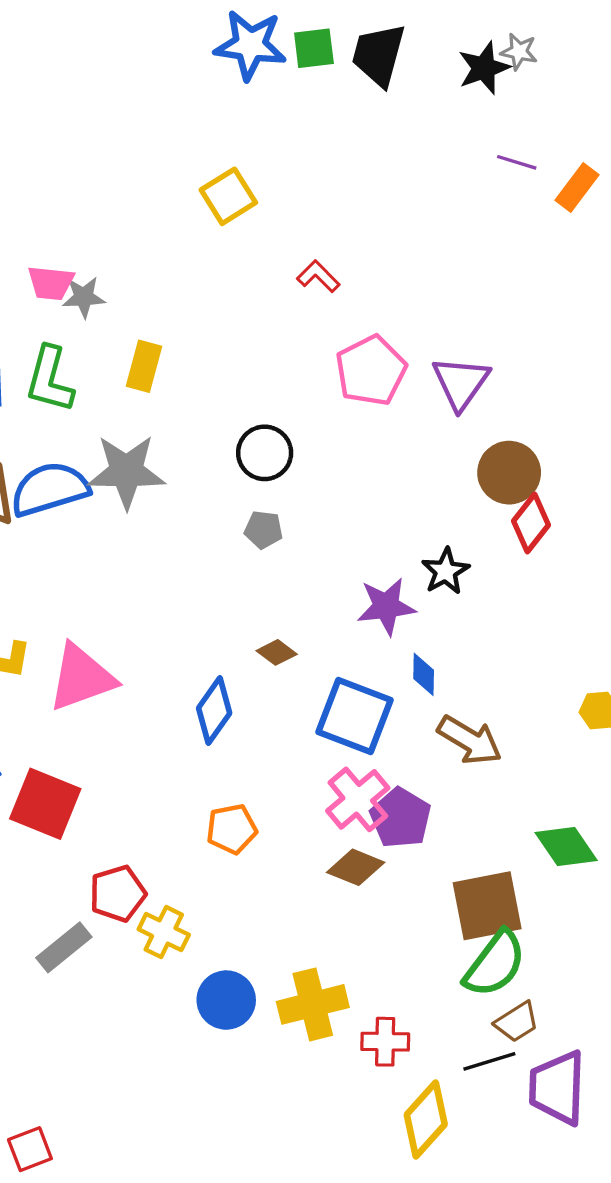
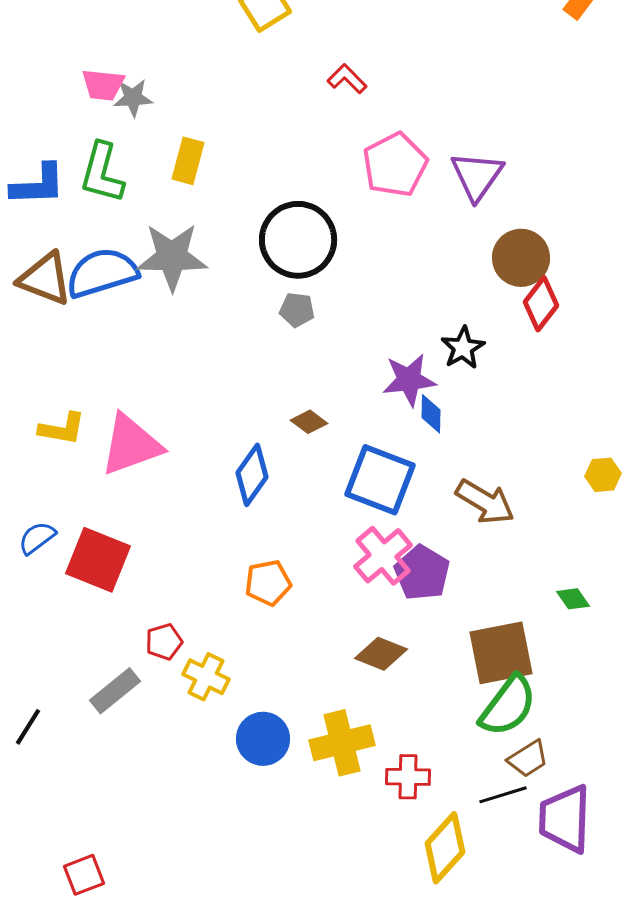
black circle: (265, 453) -> (298, 240), size x1.5
blue diamond: (424, 674) -> (431, 414), moved
green diamond: (566, 847) -> (573, 599), size x0.6
brown diamond: (356, 867) -> (381, 654), moved
red pentagon: (118, 894) -> (164, 642), size x0.7

